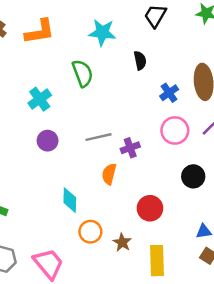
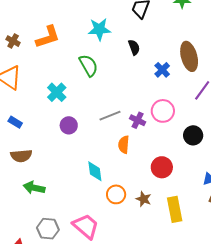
pink circle: (175, 130) -> (163, 111), moved
purple cross: (130, 148) -> (138, 120), turned -35

